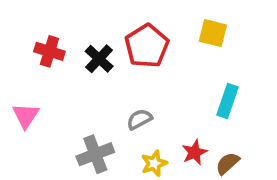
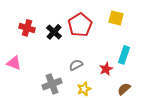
pink triangle: (26, 116) -> (14, 63), turned -42
red star: (194, 152) -> (106, 69), moved

